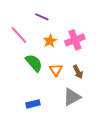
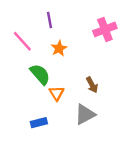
purple line: (42, 17) -> (50, 20), turned 56
pink cross: (75, 40) -> (105, 29), moved
orange triangle: (56, 70) -> (57, 93), moved

